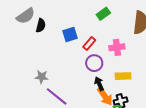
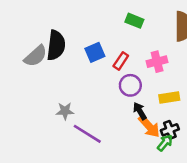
green rectangle: (103, 14) -> (134, 21), turned 64
gray semicircle: (26, 16) -> (36, 56), moved
black semicircle: (41, 25) -> (56, 45), size x1.6

